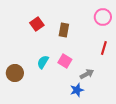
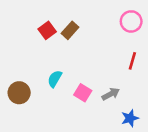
brown rectangle: (64, 30) -> (70, 30), moved, turned 32
pink square: (65, 61) -> (83, 93), moved
blue star: (77, 90) -> (130, 118), moved

